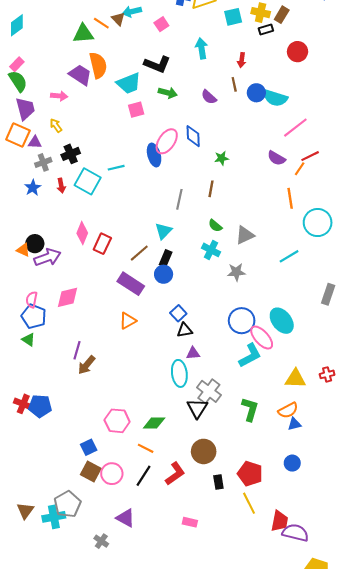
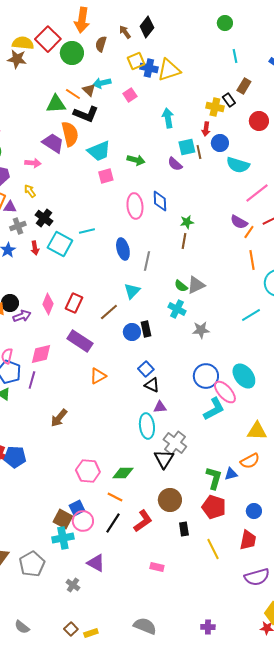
yellow cross: (261, 13) -> (215, 107), moved
cyan square: (233, 17) -> (187, 147), moved
black rectangle: (266, 29) -> (229, 100), turned 72
black L-shape: (157, 64) -> (86, 114), moved
blue circle: (256, 93) -> (220, 143), moved
pink ellipse: (167, 141) -> (135, 206), turned -40
black cross: (71, 154) -> (44, 218), turned -30
blue ellipse: (154, 155) -> (123, 249), moved
orange line: (300, 169) -> (249, 232), moved
brown line: (211, 189) -> (184, 241), moved
pink diamond: (82, 233) -> (48, 304), moved
gray triangle: (245, 235) -> (196, 285), moved
purple arrow: (47, 257) -> (22, 316), size x0.7
black rectangle: (166, 258) -> (146, 329), moved, turned -35
purple rectangle: (131, 284) -> (80, 341), moved
black triangle: (185, 330) -> (152, 385), turned 35
purple line: (77, 350) -> (32, 380), moved
green L-shape: (250, 409) -> (214, 478), moved
blue triangle: (294, 424) -> (231, 474), moved
blue square: (89, 447) -> (77, 508), moved
red pentagon: (250, 474) -> (214, 507), moved
gray pentagon: (68, 504) -> (32, 564), moved
cyan cross: (54, 517) -> (63, 538), moved
red trapezoid: (280, 521) -> (248, 540), moved
purple semicircle: (295, 533) -> (257, 577), turned 150

